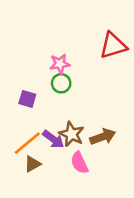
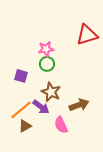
brown star: (72, 134) -> (51, 92), moved

